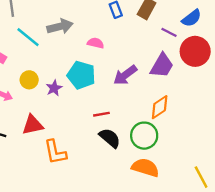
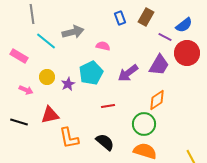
cyan pentagon: (81, 75) -> (91, 73), turned 30
black semicircle: (110, 138) -> (105, 142), moved

